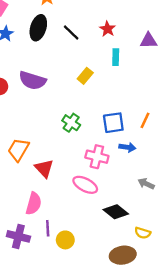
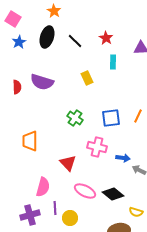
yellow rectangle: (85, 76) -> (87, 78), turned -64
blue arrow: (127, 147) -> (123, 158), moved
orange trapezoid: (18, 150) -> (30, 141), turned -30
red triangle: (44, 168) -> (68, 163), moved
pink ellipse: (85, 185) -> (85, 191), moved
purple cross: (18, 236) -> (30, 215), turned -30

